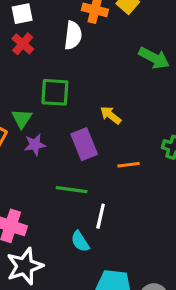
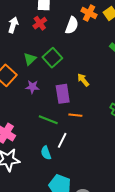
green square: (55, 92) -> (52, 58), turned 30
green triangle: (22, 119) -> (30, 59), moved
orange line: (129, 165) -> (75, 115), moved

